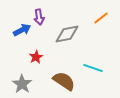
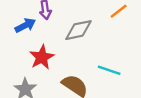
red star: (36, 57) -> (42, 57), size x1.5

